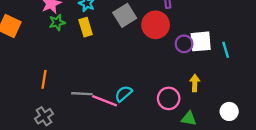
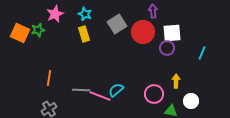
green star: (57, 22) -> (38, 30), moved
white square: (201, 41) -> (172, 33), moved
cyan line: (226, 50) -> (202, 53), turned 40
white circle: (229, 111) -> (191, 101), moved

